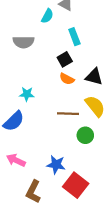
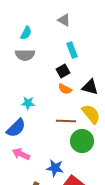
cyan semicircle: (47, 16) -> (26, 33), moved
green circle: (85, 135) -> (82, 141), size x1.5
pink arrow: (16, 160) -> (21, 154), moved

